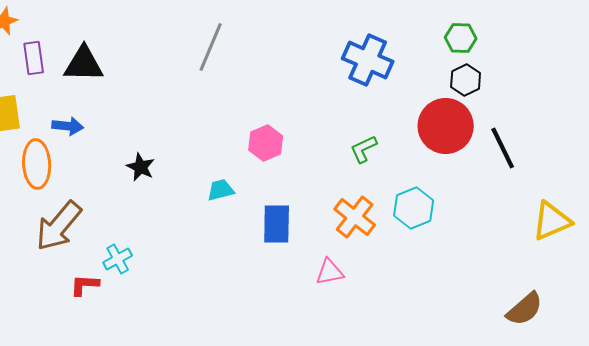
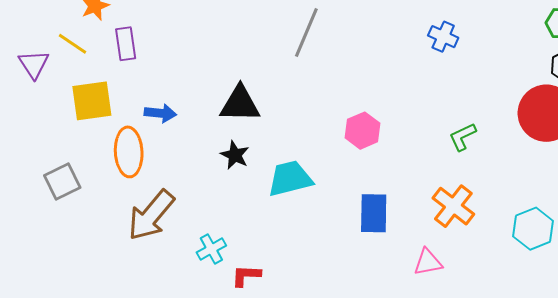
blue cross: (368, 60) -> (443, 37), moved, size x0.6
black triangle: (84, 64) -> (240, 104), moved
cyan trapezoid: (221, 190) -> (290, 179), moved, size x1.6
cyan hexagon: (414, 208) -> (533, 229), moved
red L-shape: (85, 285) -> (246, 276), moved

